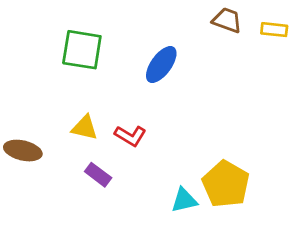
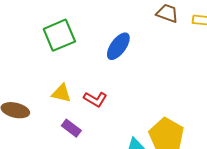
green square: (82, 50) -> (59, 35), turned -32

